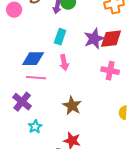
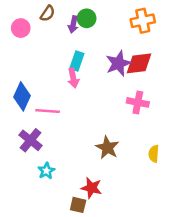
blue diamond: (33, 59) -> (22, 96), moved, turned -65
pink arrow: (64, 63) -> (73, 78), moved
brown star: (72, 106) -> (107, 148), moved

